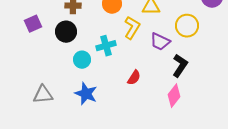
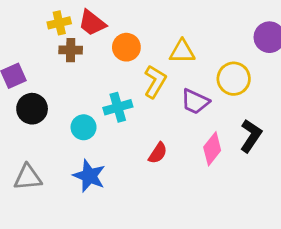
black circle: (66, 32) -> (32, 109), moved
black L-shape: (180, 66) -> (251, 136), moved
pink diamond: (174, 96) -> (212, 149), moved

